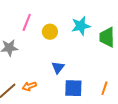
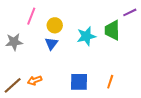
cyan star: (81, 26) -> (86, 36), moved
blue triangle: (58, 68) -> (51, 44), moved

